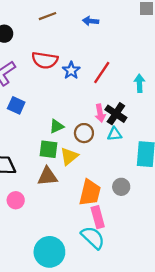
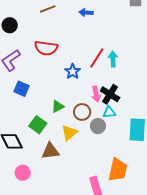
blue star: (71, 70) -> (73, 71), moved
cyan arrow: (139, 83) -> (113, 59), moved
green square: (49, 149) -> (38, 125), moved, turned 30
gray circle: (121, 187) -> (98, 126), moved
orange trapezoid: (90, 193) -> (118, 170), moved

